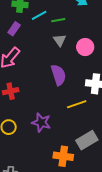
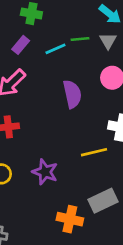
cyan line: (39, 15) -> (55, 49), moved
gray triangle: (60, 40) -> (108, 41), moved
purple semicircle: (58, 75) -> (72, 94), moved

